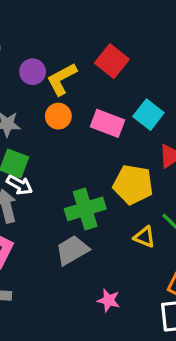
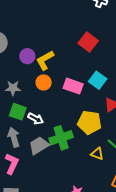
red square: (112, 61) -> (88, 42), moved
white arrow: (20, 185) -> (36, 119), moved
gray trapezoid: (72, 250) -> (39, 145), moved

